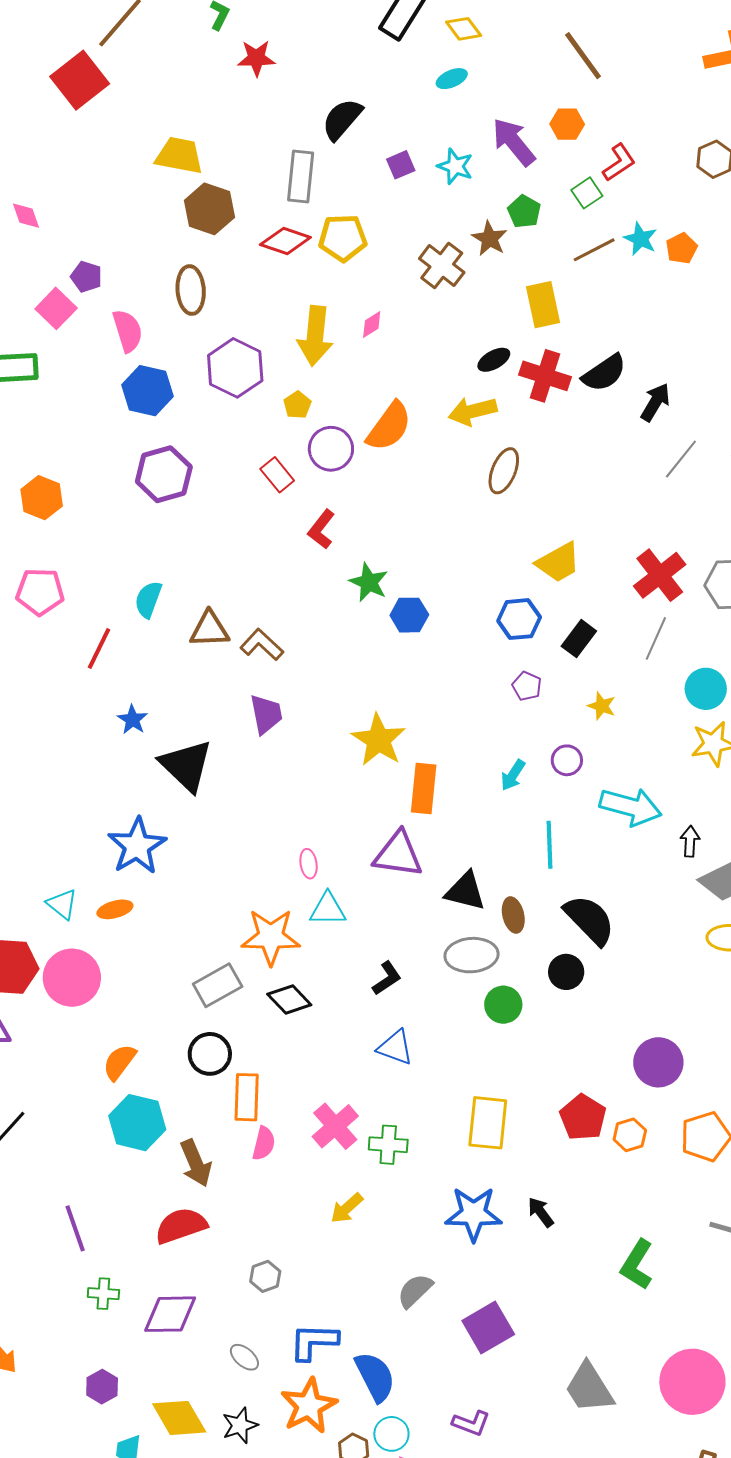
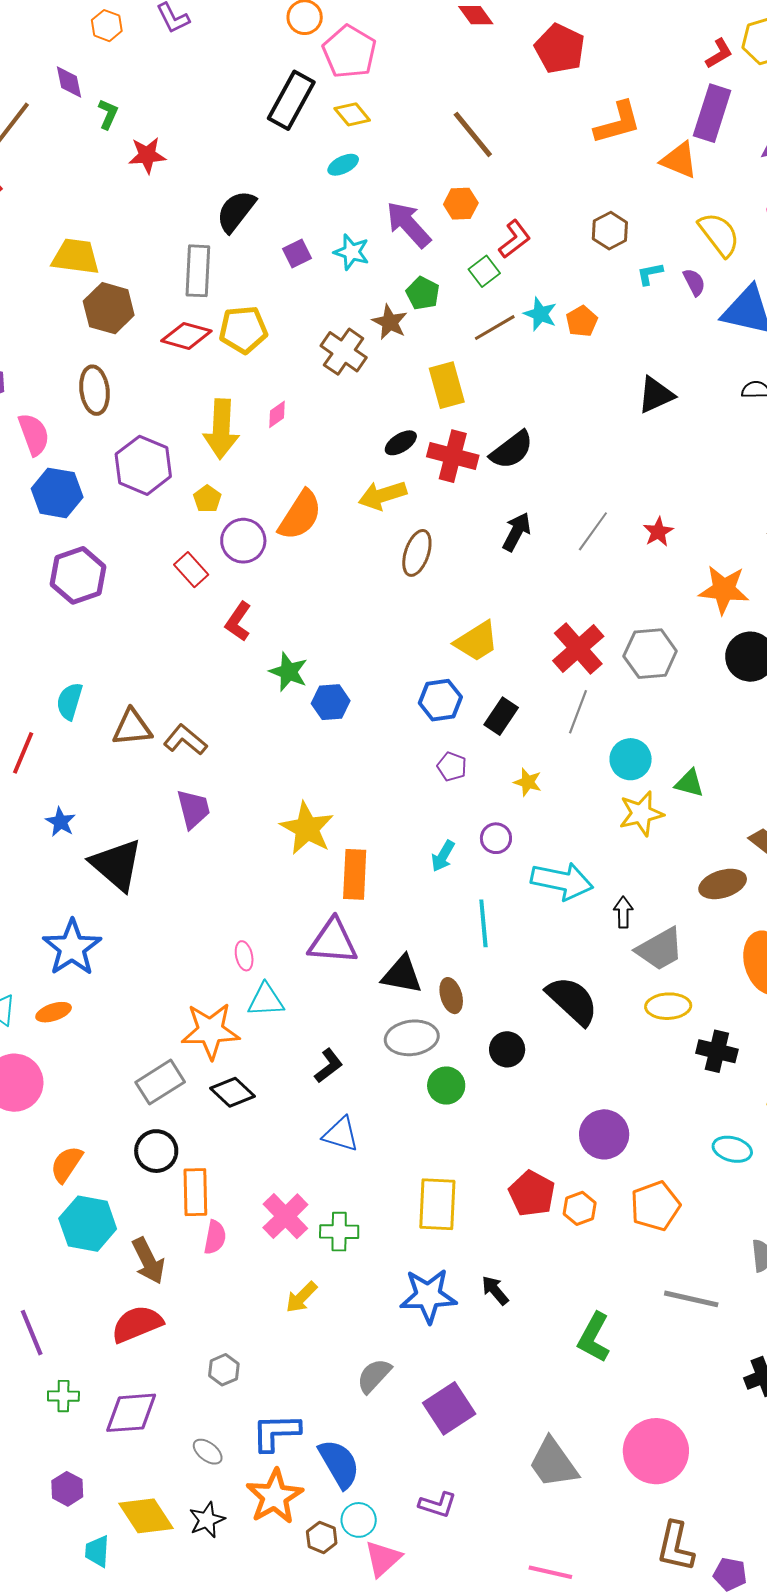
black arrow: (655, 402) -> (517, 532), moved
black semicircle: (590, 920) -> (572, 1001), moved

